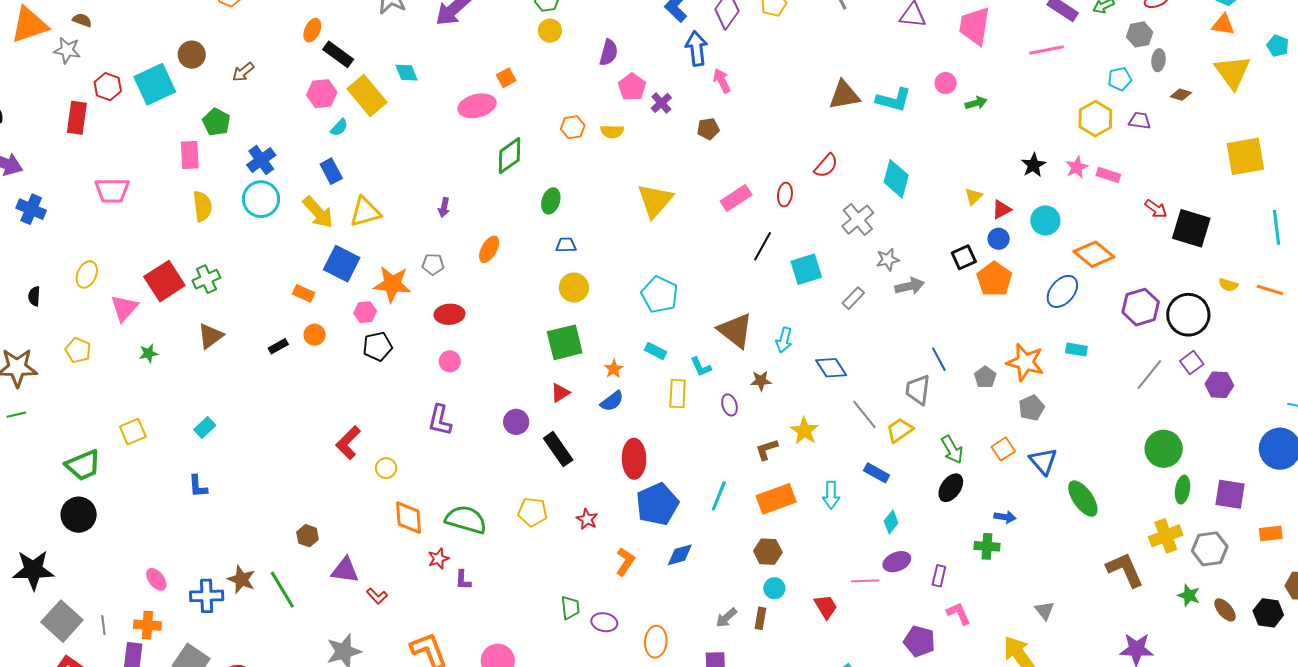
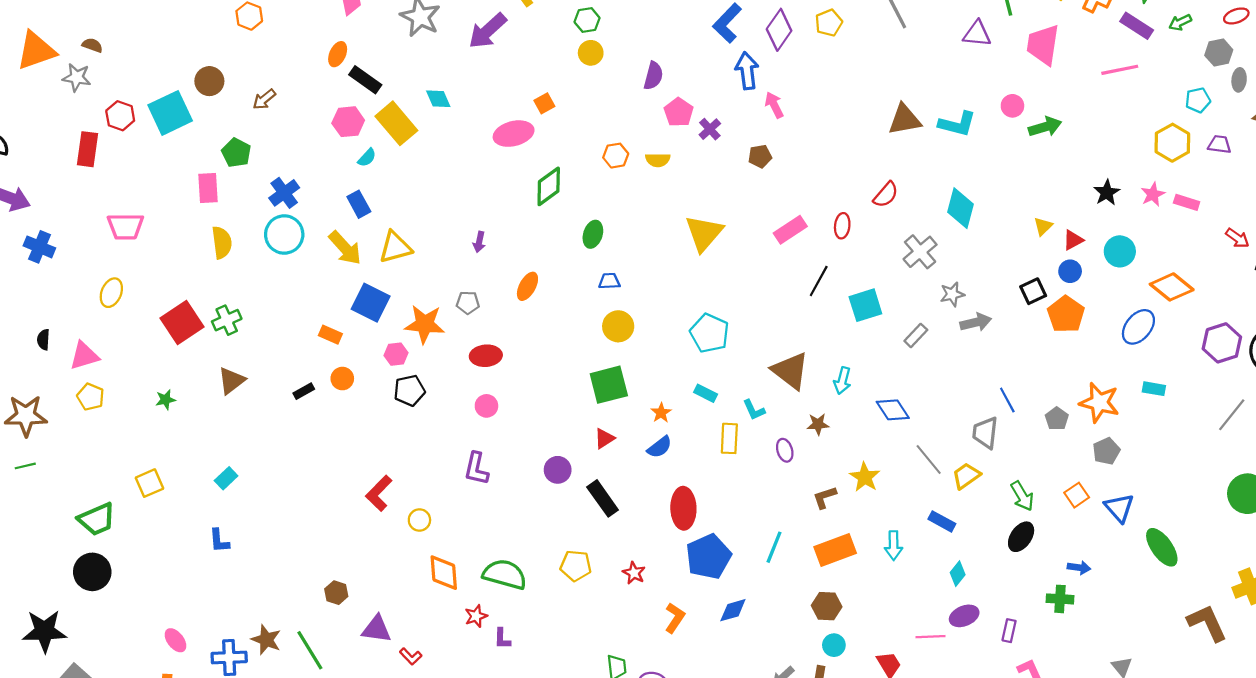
green arrow: (976, 103) -> (1045, 127), size x1.4
yellow ellipse: (87, 274) -> (111, 293), moved
pink triangle: (124, 308) -> (84, 356), moved, turned 32

